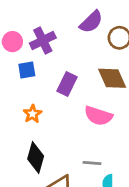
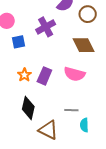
purple cross: (43, 40) -> (46, 27), moved
purple rectangle: (67, 84) -> (44, 76), moved

